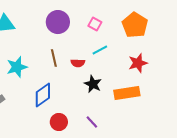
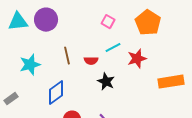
purple circle: (58, 22) -> (46, 20), moved
red star: (138, 63) -> (137, 59), moved
orange rectangle: (127, 93) -> (171, 82), moved

